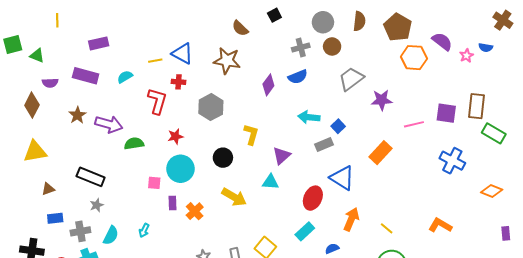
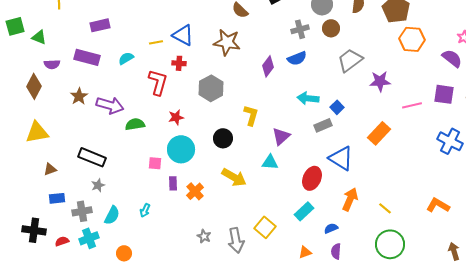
purple semicircle: (442, 41) -> (452, 58), moved

